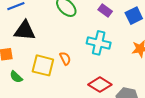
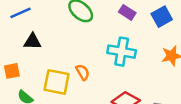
black triangle: (25, 31) -> (32, 41), size x0.7

